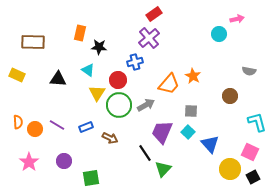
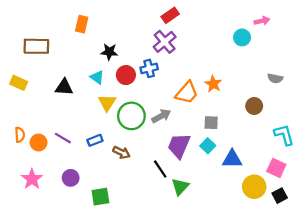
orange rectangle: (80, 33) -> (82, 24), moved
red circle: (118, 80) -> (126, 75), moved
blue triangle: (210, 144) -> (232, 159), turned -48

